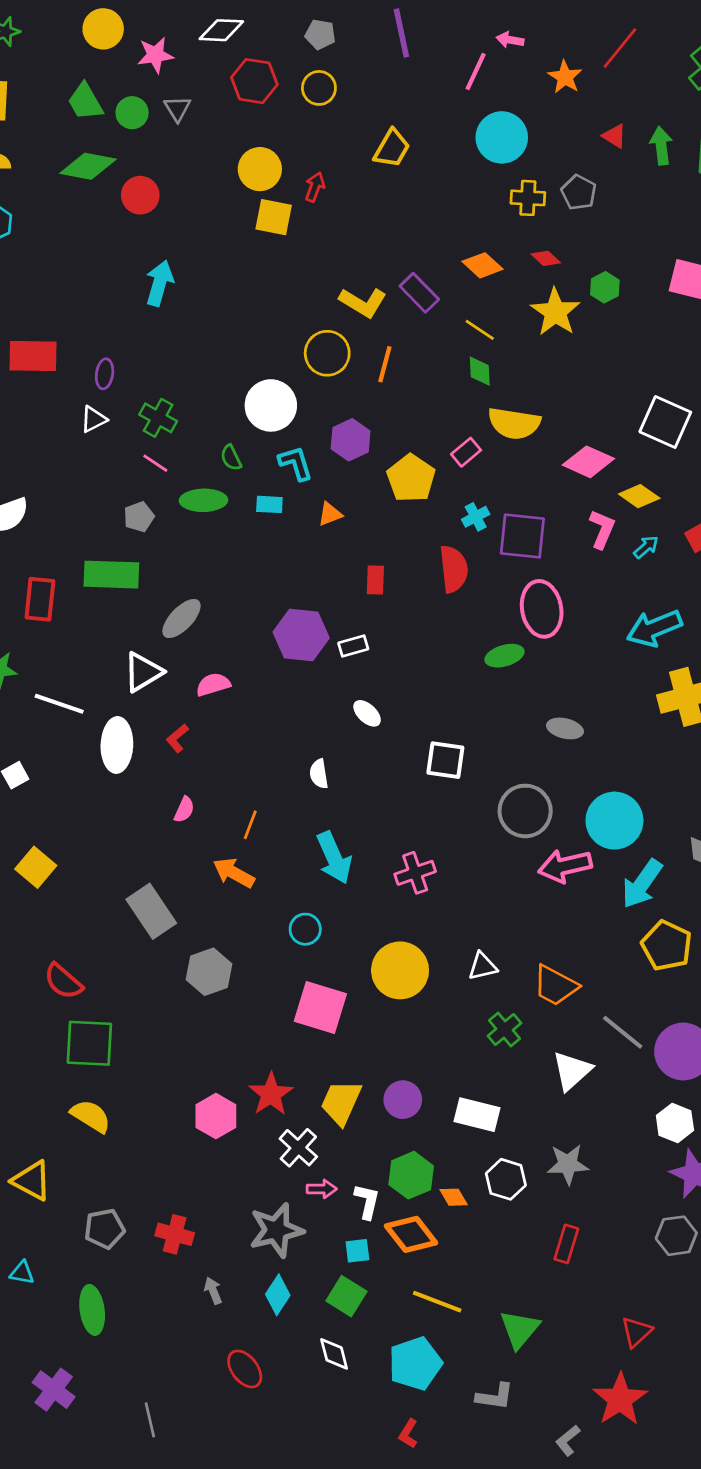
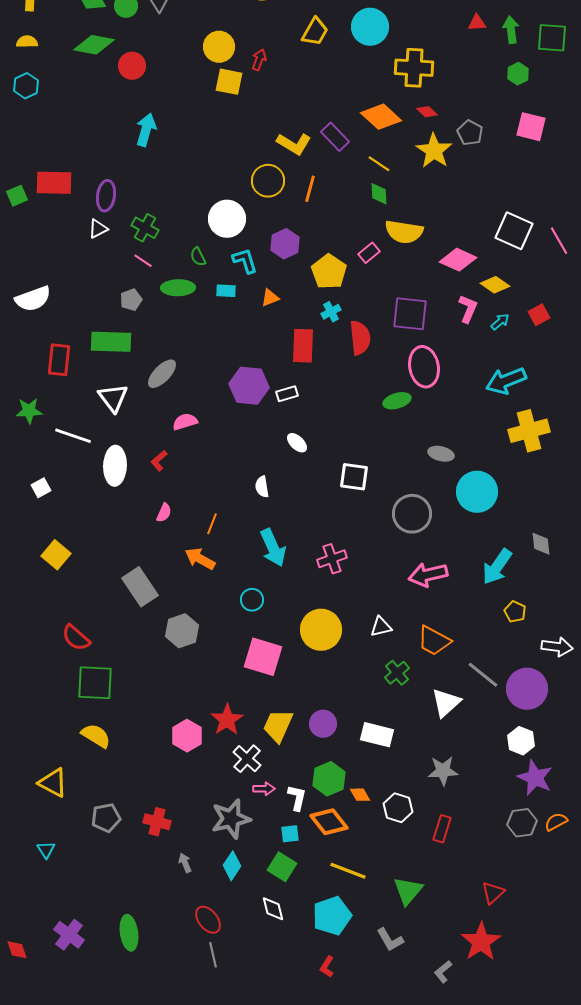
red triangle: (614, 136) -> (477, 23), turned -36
cyan circle: (502, 137) -> (370, 27), moved
gray pentagon: (579, 192) -> (470, 133), moved
yellow cross: (528, 198) -> (414, 68), size x1.5
orange diamond: (483, 265) -> (381, 117), size x1.4
green hexagon: (605, 287) -> (518, 74), moved
purple ellipse: (105, 374) -> (106, 196), size x1.4
cyan cross: (476, 517) -> (331, 312), moved
red rectangle: (375, 580) -> (303, 346), size x1.6
white triangle: (143, 672) -> (113, 398), moved, turned -36
cyan circle: (614, 821) -> (477, 492), moved
pink arrow: (565, 866) -> (428, 575), moved
yellow pentagon: (667, 946) -> (515, 612), size x0.6
white hexagon: (506, 1179) -> (398, 808), moved
cyan triangle: (22, 1273) -> (46, 850), turned 48
green ellipse: (92, 1310) -> (129, 933), moved
gray L-shape: (495, 1396) -> (390, 940), turned 52
gray line: (150, 1420) -> (213, 955), moved

